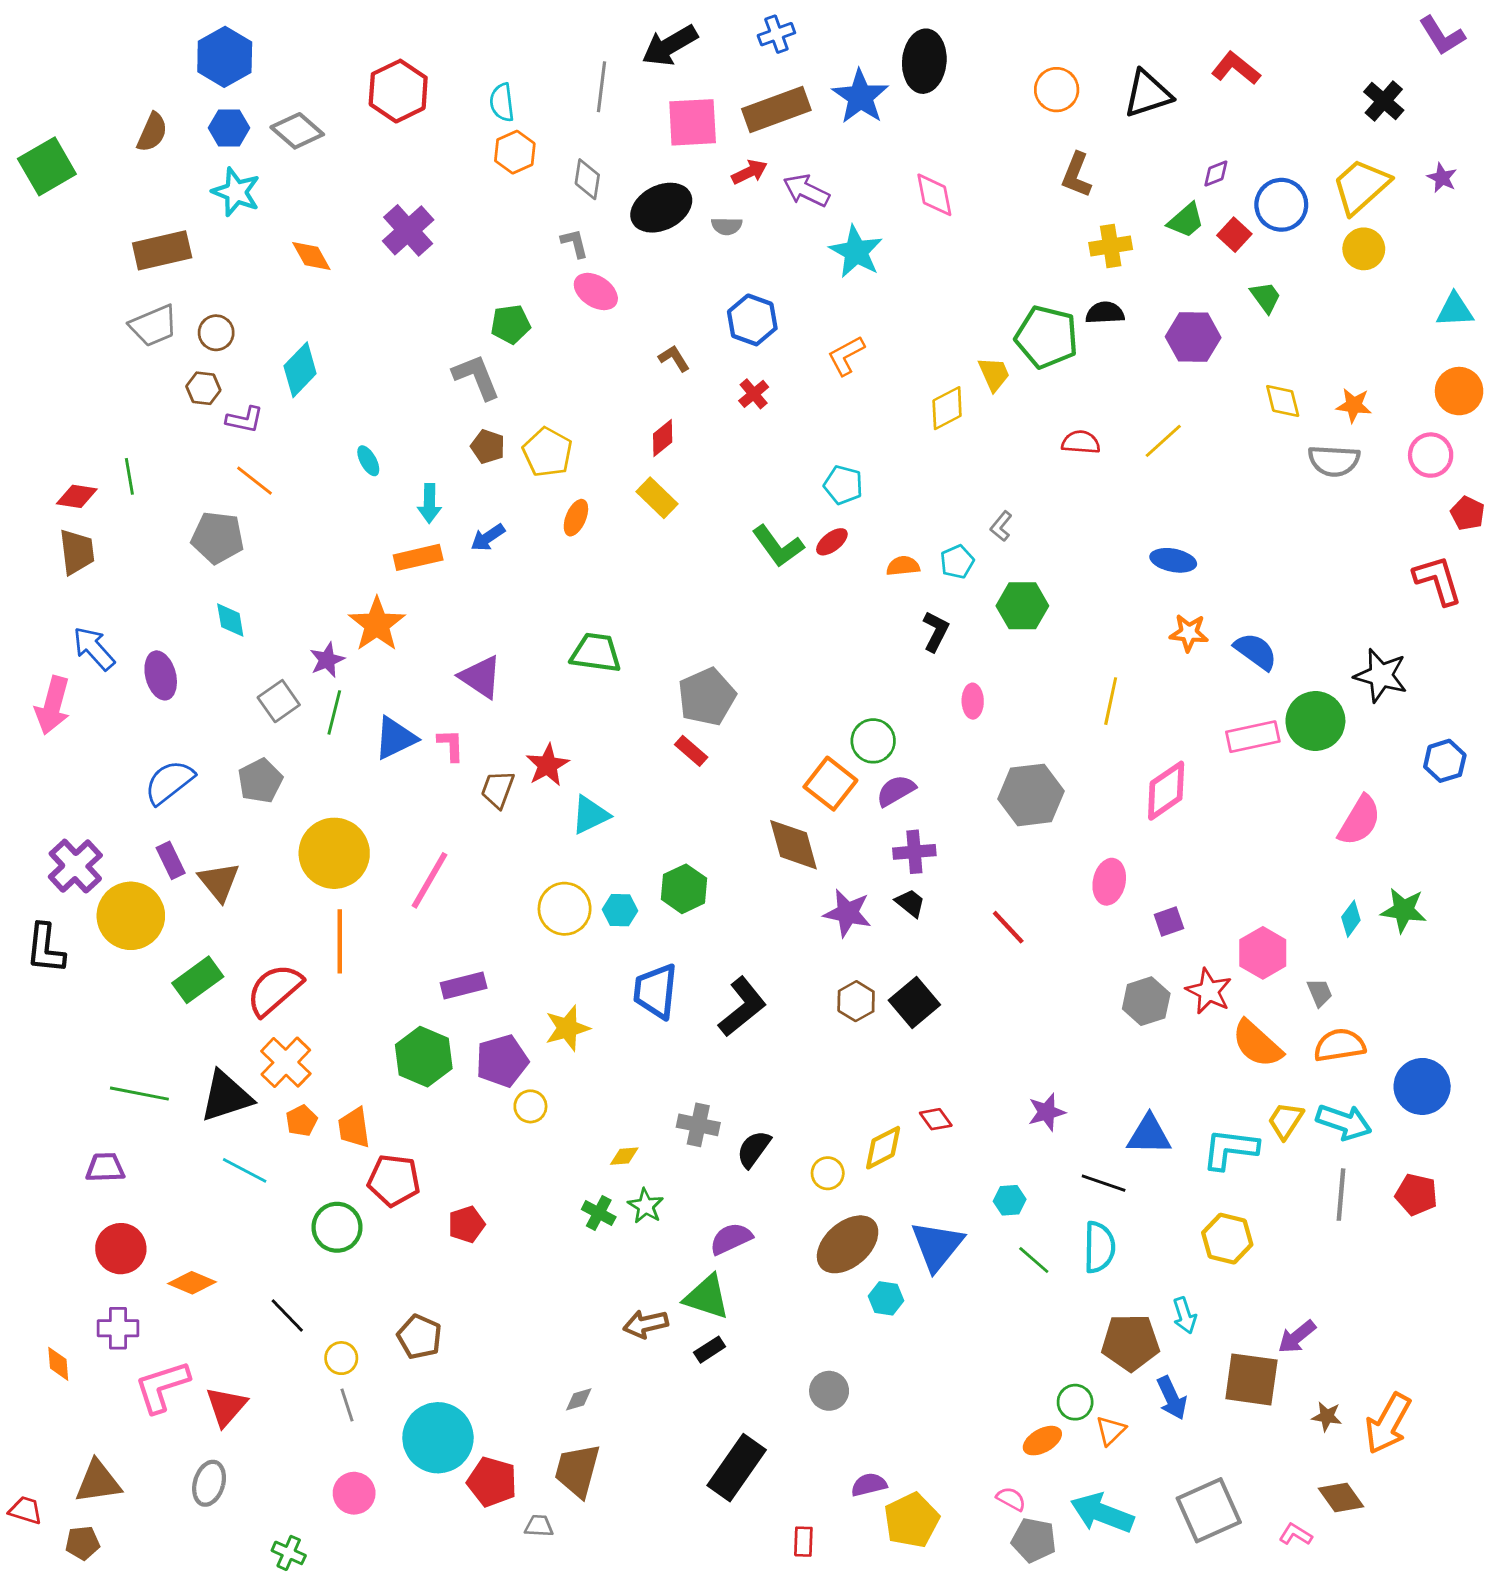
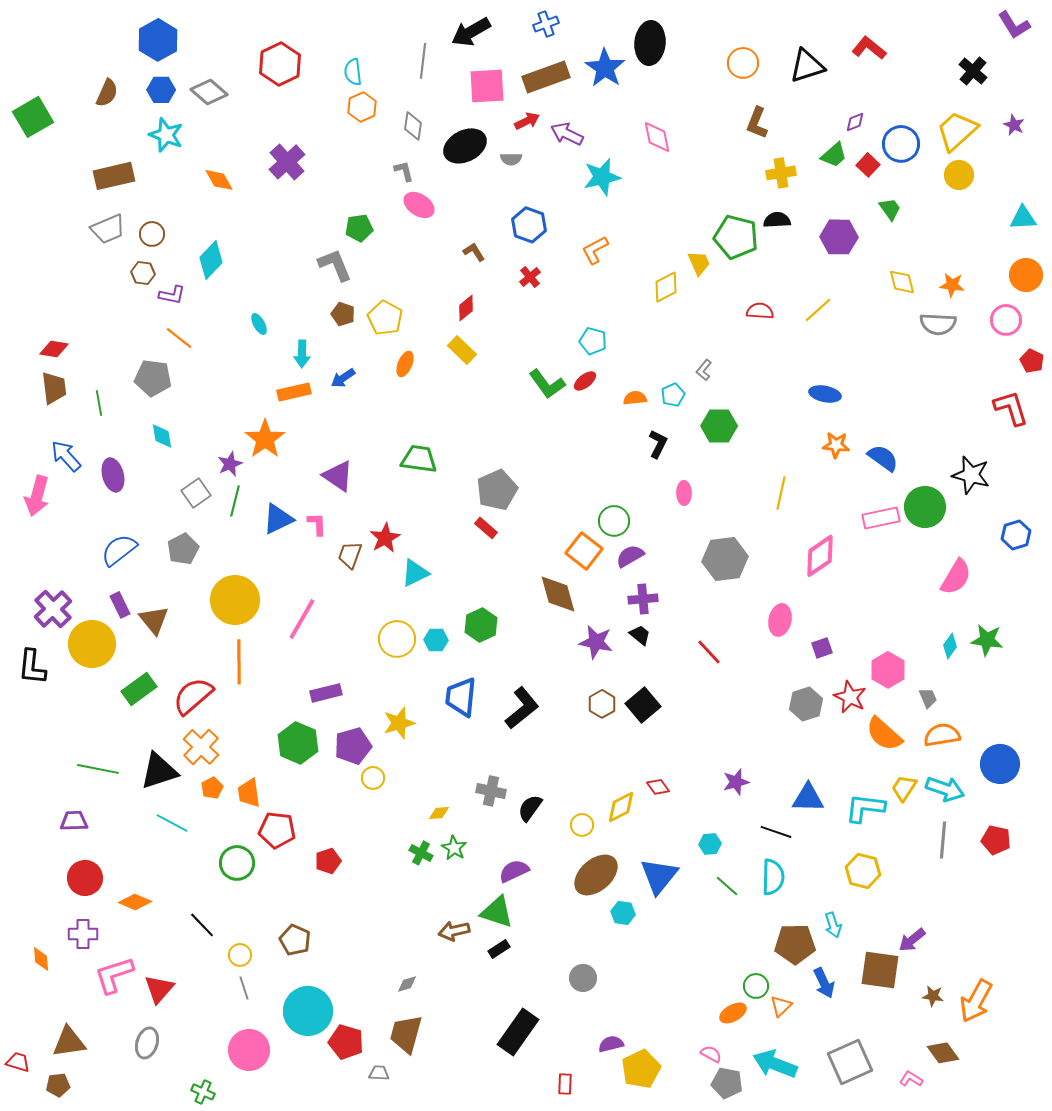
cyan star: (856, 252) -> (602, 177), turned 30
green line: (129, 476) -> (99, 403), moved
pink circle: (354, 1493) -> (249, 1050), size x1.4

